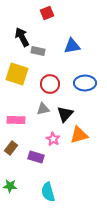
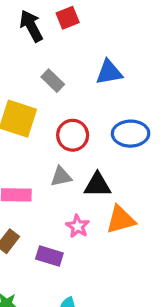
black arrow: (22, 37) -> (31, 26), moved
gray rectangle: (38, 51) -> (53, 81), turned 32
black triangle: (65, 114) -> (97, 185), turned 48

